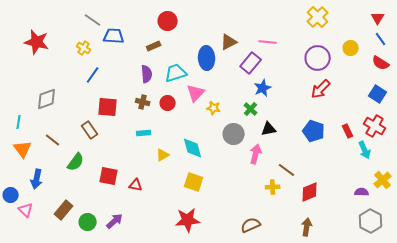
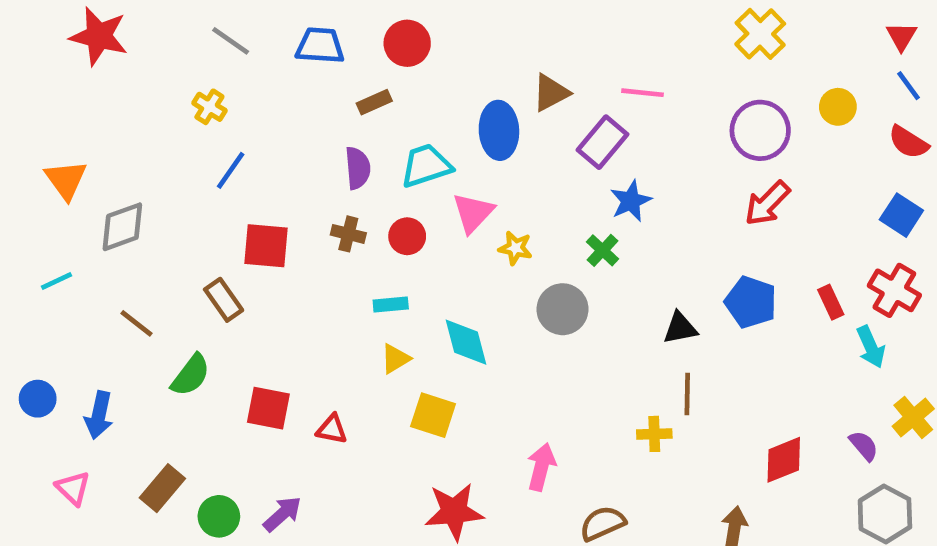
blue trapezoid: (114, 36) -> (320, 46), moved
red star: (37, 42) -> (99, 36), moved
cyan line: (19, 122) -> (56, 281), turned 56
black triangle: (269, 129) -> (680, 328), moved
cyan rectangle: (144, 133) -> (391, 305), moved
orange triangle: (23, 149) -> (66, 180), moved
pink arrow: (256, 154) -> (541, 467), moved
brown line: (287, 170) -> (687, 394), turned 54
yellow square: (194, 182) -> (433, 415), moved
red diamond: (310, 192) -> (784, 460), moved
purple semicircle: (362, 192) -> (864, 446), turned 48
blue circle: (11, 195) -> (38, 399), moved

